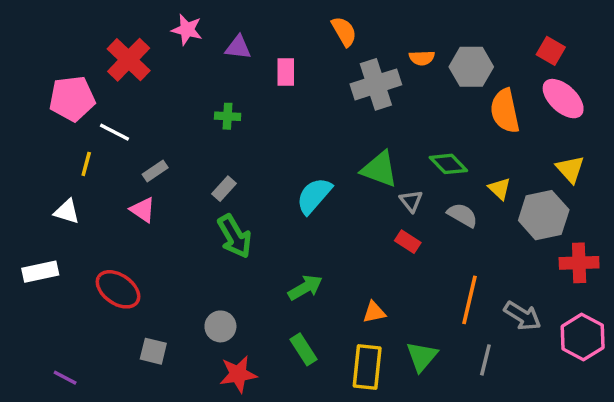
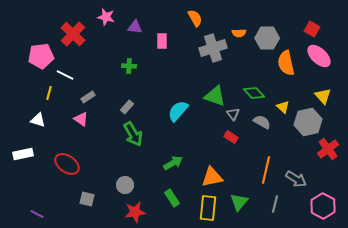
red cross: (579, 263) -> (328, 149), turned -35
orange triangle: (374, 312) -> (212, 177), size x1.6
pink hexagon: (583, 337) -> (323, 206), moved

